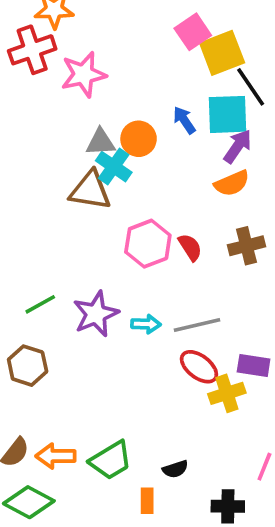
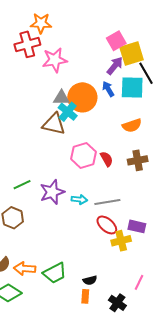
orange circle: (139, 139) -> (82, 97), size x1.5
purple arrow: (238, 146) -> (115, 66), moved
orange rectangle: (147, 501) -> (85, 296), moved
black cross: (228, 506) -> (117, 303), turned 30

